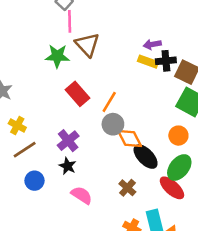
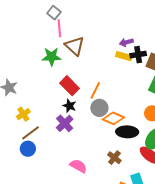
yellow cross: (17, 126) -> (23, 114), turned 32
orange diamond: (130, 139) -> (113, 118), turned -35
black ellipse: (146, 157) -> (127, 132), turned -40
black star: (68, 166) -> (69, 106), moved
blue circle: (34, 181) -> (28, 149), moved

